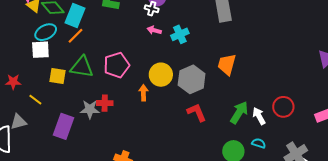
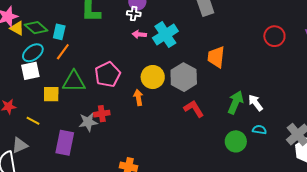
cyan rectangle: (75, 15) -> (59, 32), size x0.7
cyan cross: (180, 34) -> (165, 35), size x1.4
red circle: (283, 107) -> (274, 36), moved

